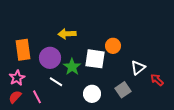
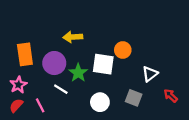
red arrow: (157, 80) -> (171, 96), moved
gray square: (123, 90) -> (134, 98), turned -35

